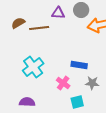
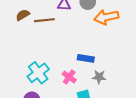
cyan cross: (33, 67) -> (38, 73), moved

